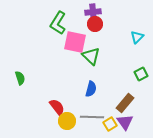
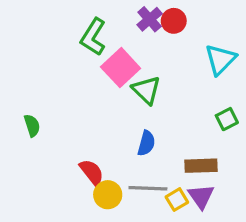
purple cross: (93, 12) -> (150, 19), turned -35
red circle: (95, 24) -> (174, 21), moved
cyan triangle: (137, 37) -> (220, 59), size x1.5
pink square: (75, 42) -> (121, 68), turned 35
brown rectangle: (125, 103) -> (201, 166), turned 48

